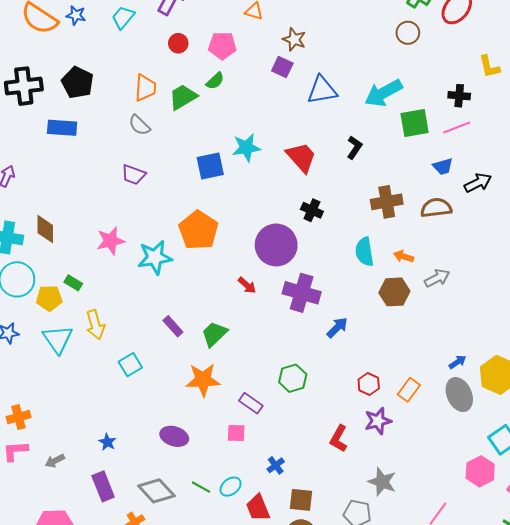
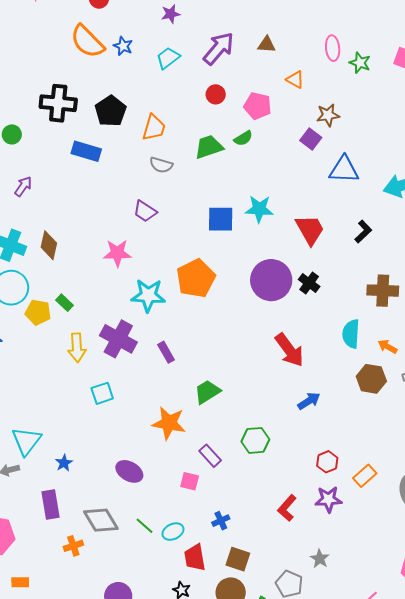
brown star: (294, 39) -> (328, 115), turned 30
orange trapezoid: (145, 88) -> (154, 128), moved
gray semicircle: (139, 125) -> (161, 165), turned -40
pink star: (111, 241) -> (117, 253), moved
purple circle: (276, 245) -> (271, 280), moved
red arrow: (247, 285) -> (289, 350), moved, size x1.8
purple cross: (302, 293) -> (118, 339), moved
purple rectangle: (173, 326) -> (166, 352), moved
green trapezoid: (214, 334) -> (207, 392), moved
cyan triangle: (58, 339) -> (26, 441), moved
gray star: (382, 482) -> (320, 559), size x0.7

